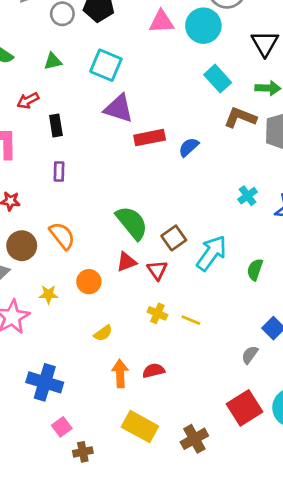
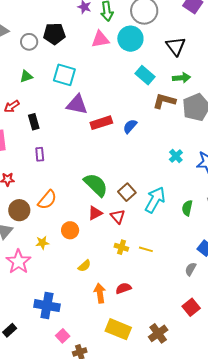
orange semicircle: (62, 236) -> (47, 200), turned 85
red square: (244, 408) -> (191, 307), size x0.7

